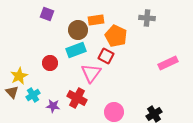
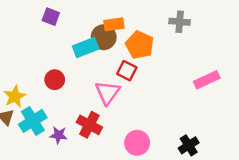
brown circle: (78, 30) -> (104, 37), moved
cyan rectangle: (76, 50) -> (86, 47), moved
cyan cross: (33, 95) -> (33, 121), size x1.5

